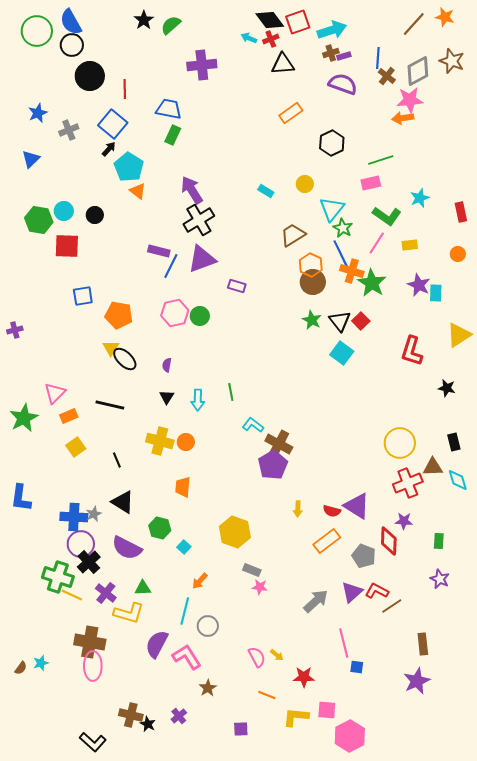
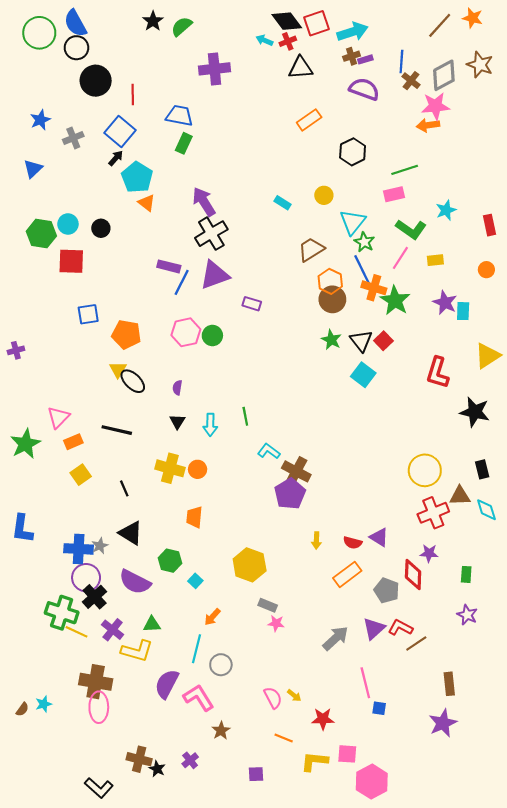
black star: (447, 388) -> (475, 412), size x1.6
purple triangle: (357, 506) -> (379, 537), size x0.7

